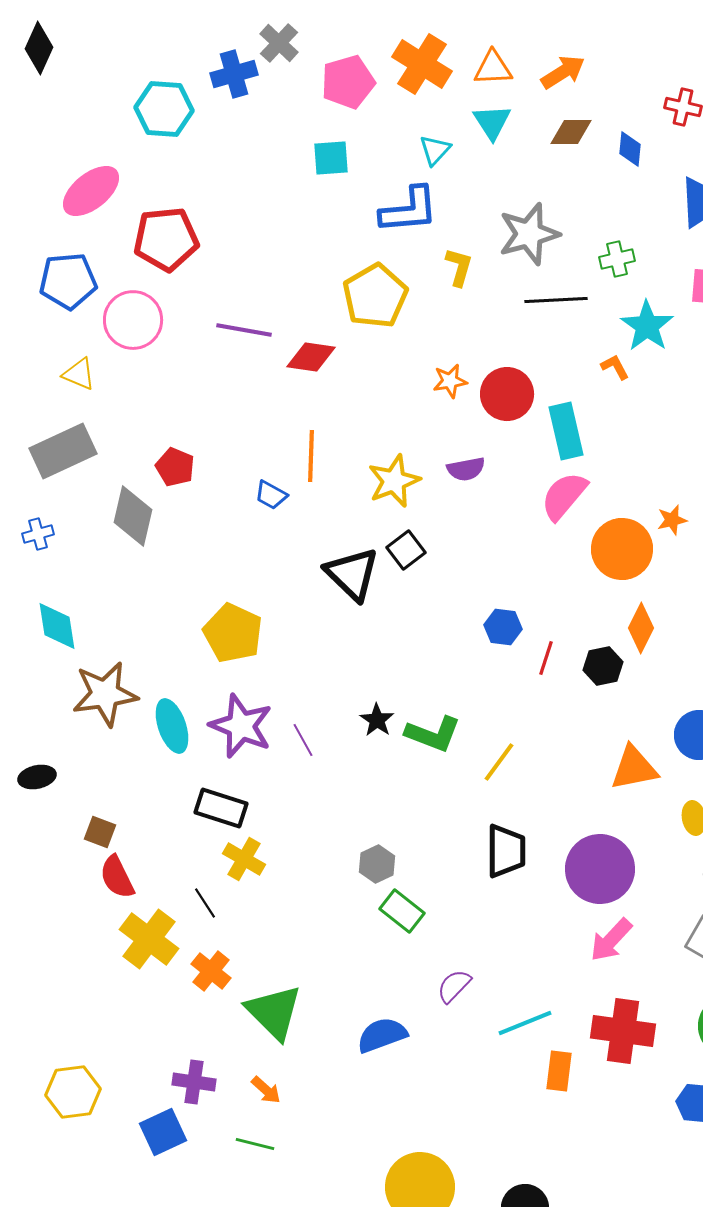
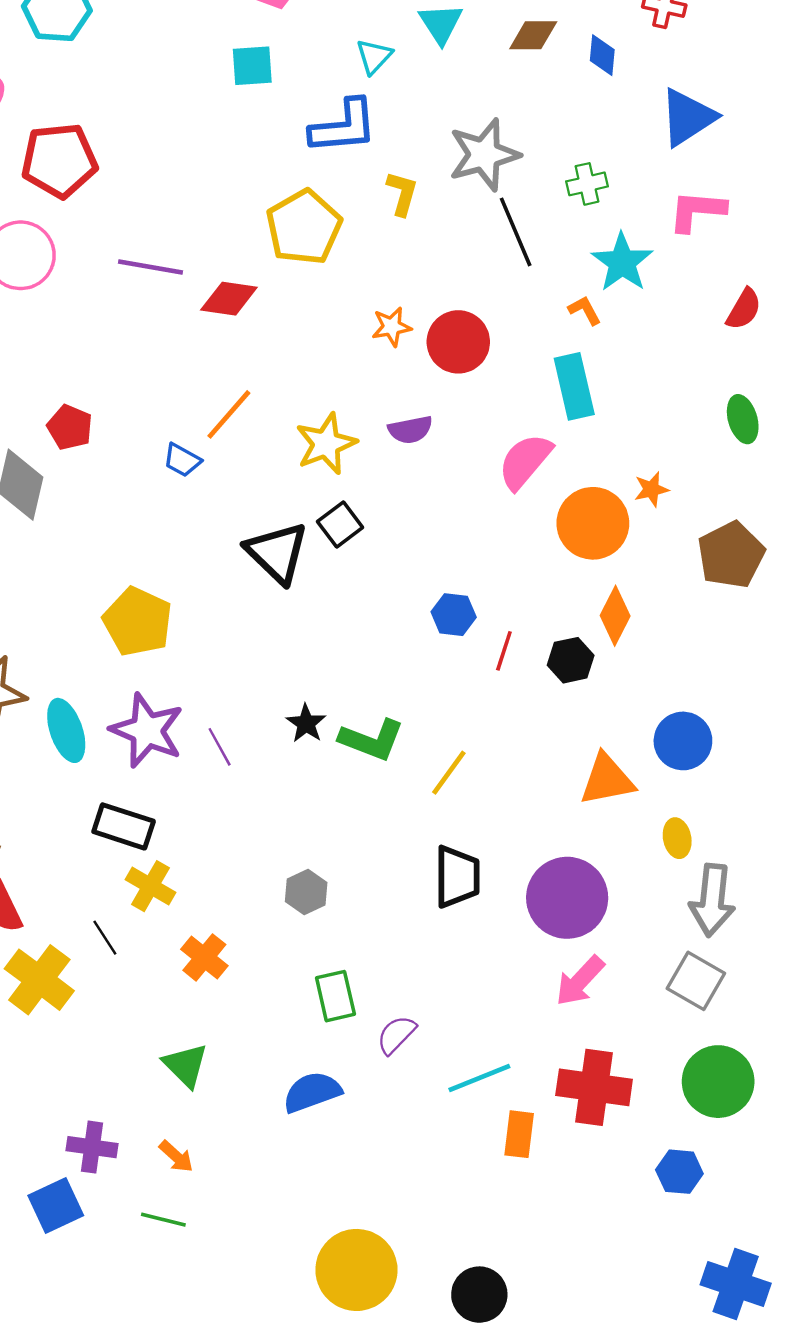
black line: (556, 300) -> (516, 232), turned 70
cyan rectangle: (566, 431) -> (574, 386), moved
orange line: (311, 456) -> (229, 414), turned 39
green rectangle: (402, 911) -> (335, 996), moved, turned 39
orange cross: (211, 971) -> (204, 957), moved
green triangle: (274, 1012) -> (186, 1065), size x0.7

